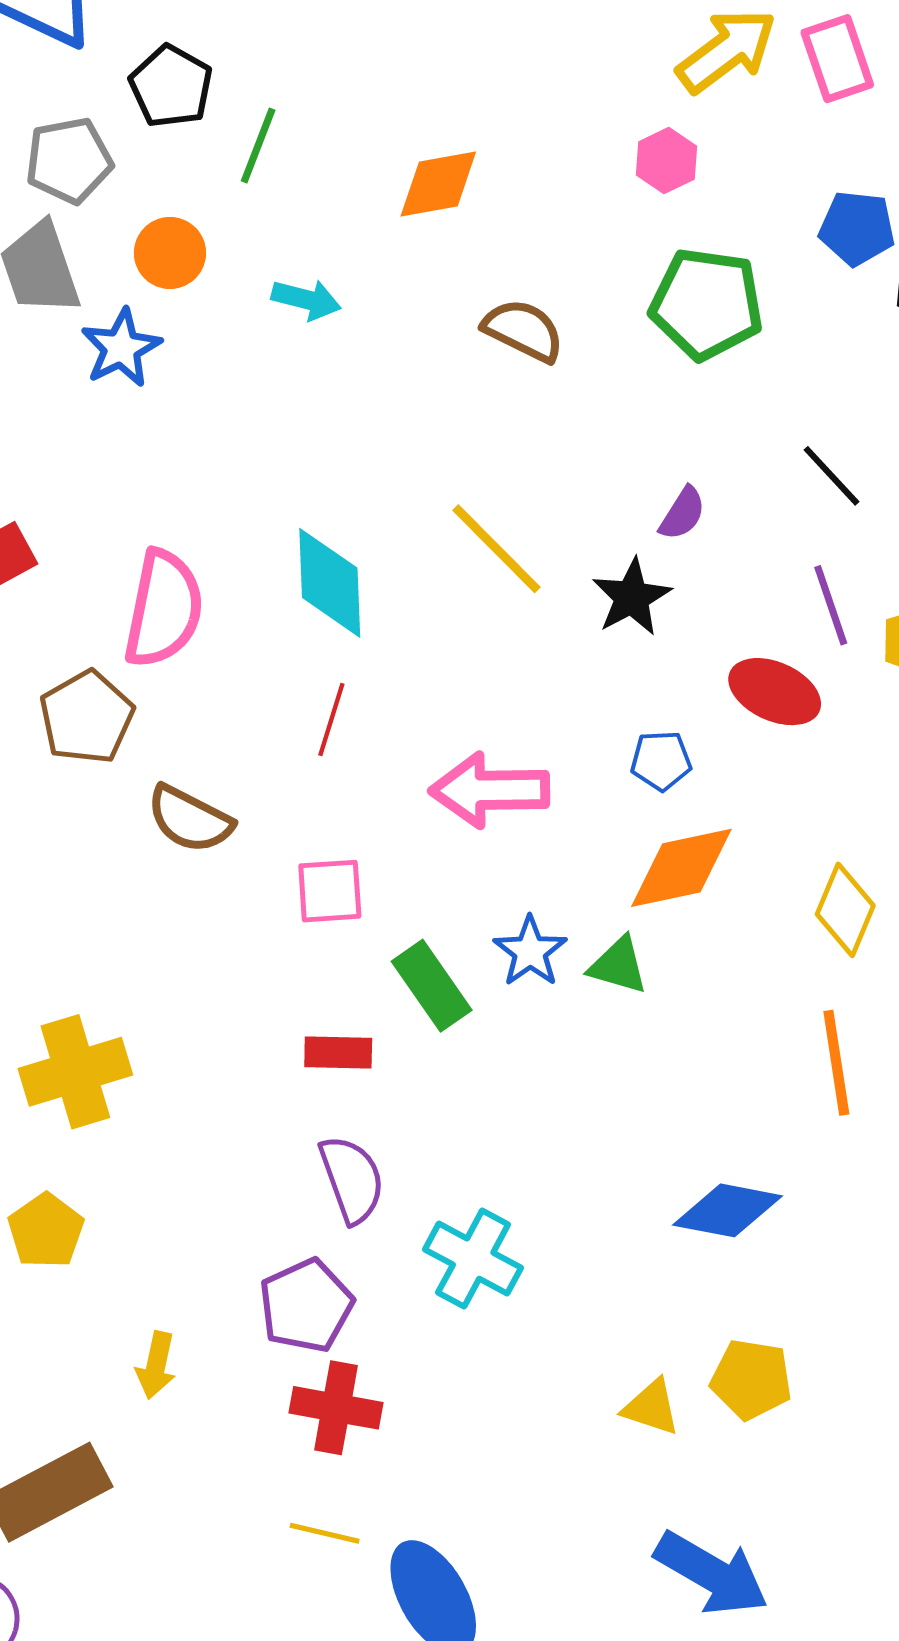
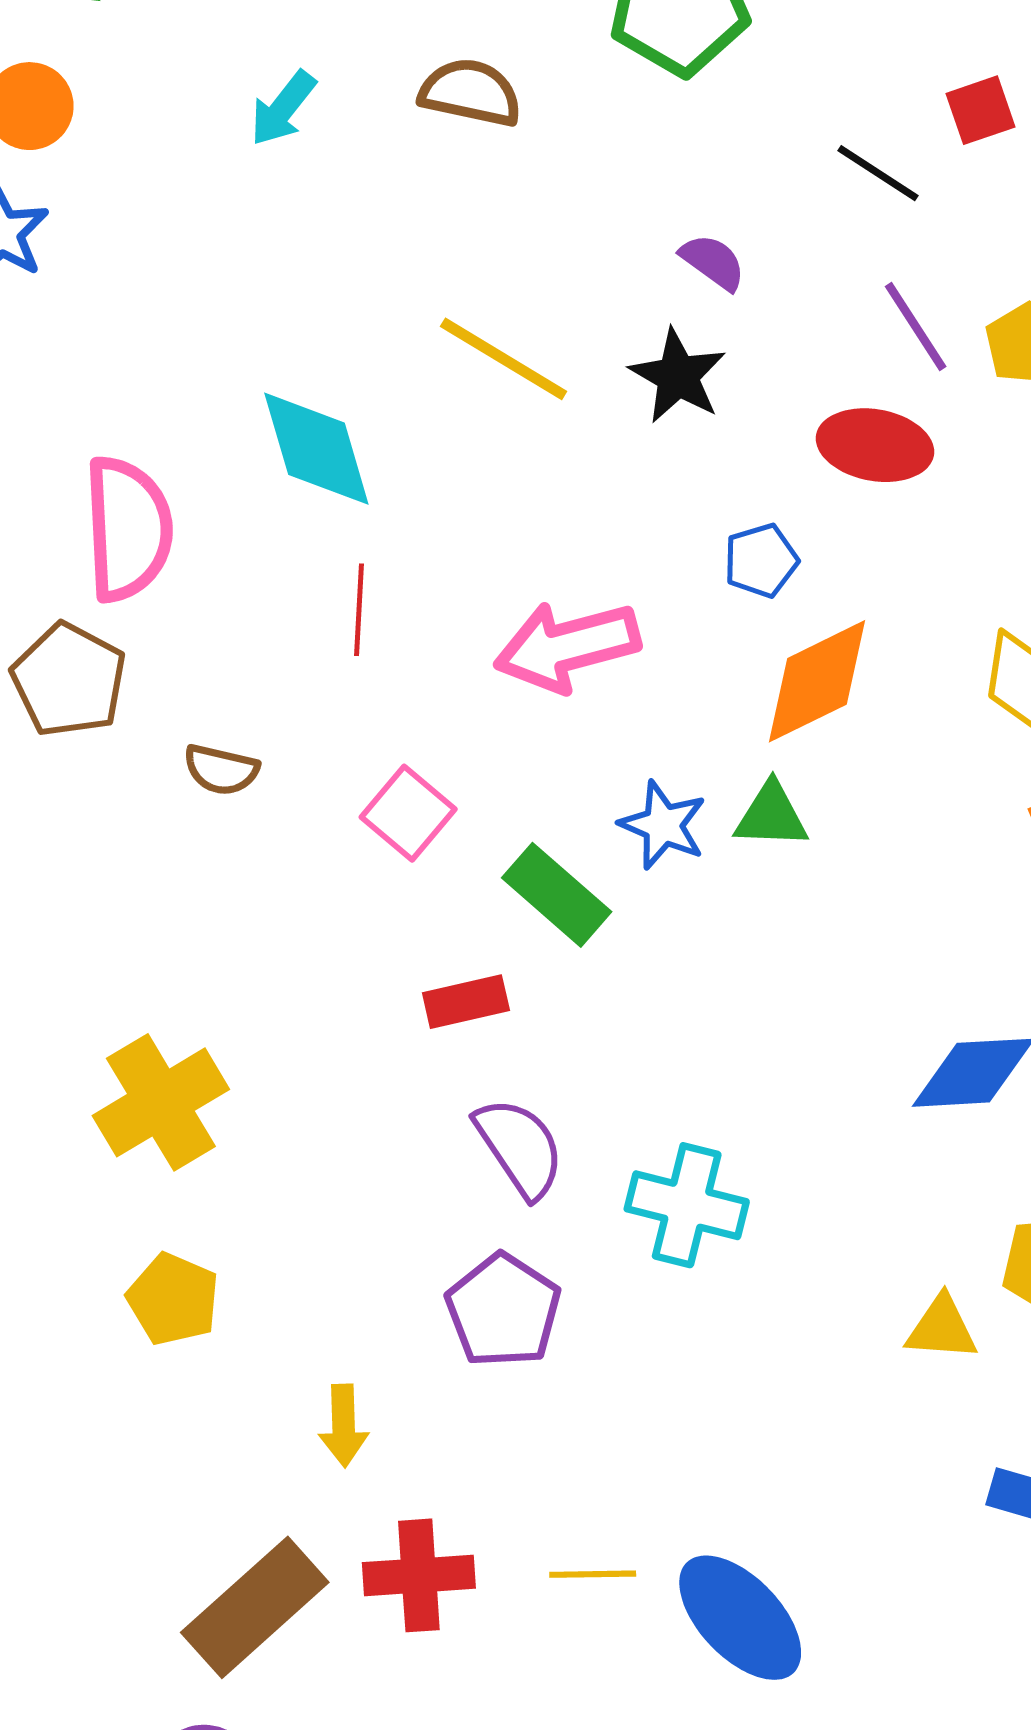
cyan arrow: (306, 300) -> (283, 108), moved, turned 128
purple semicircle: (682, 513) -> (713, 262), turned -72
brown semicircle: (190, 819) -> (221, 770), size x0.7
pink square: (330, 891) -> (408, 813), turned -32
red cross: (336, 1408) -> (419, 1575), moved

